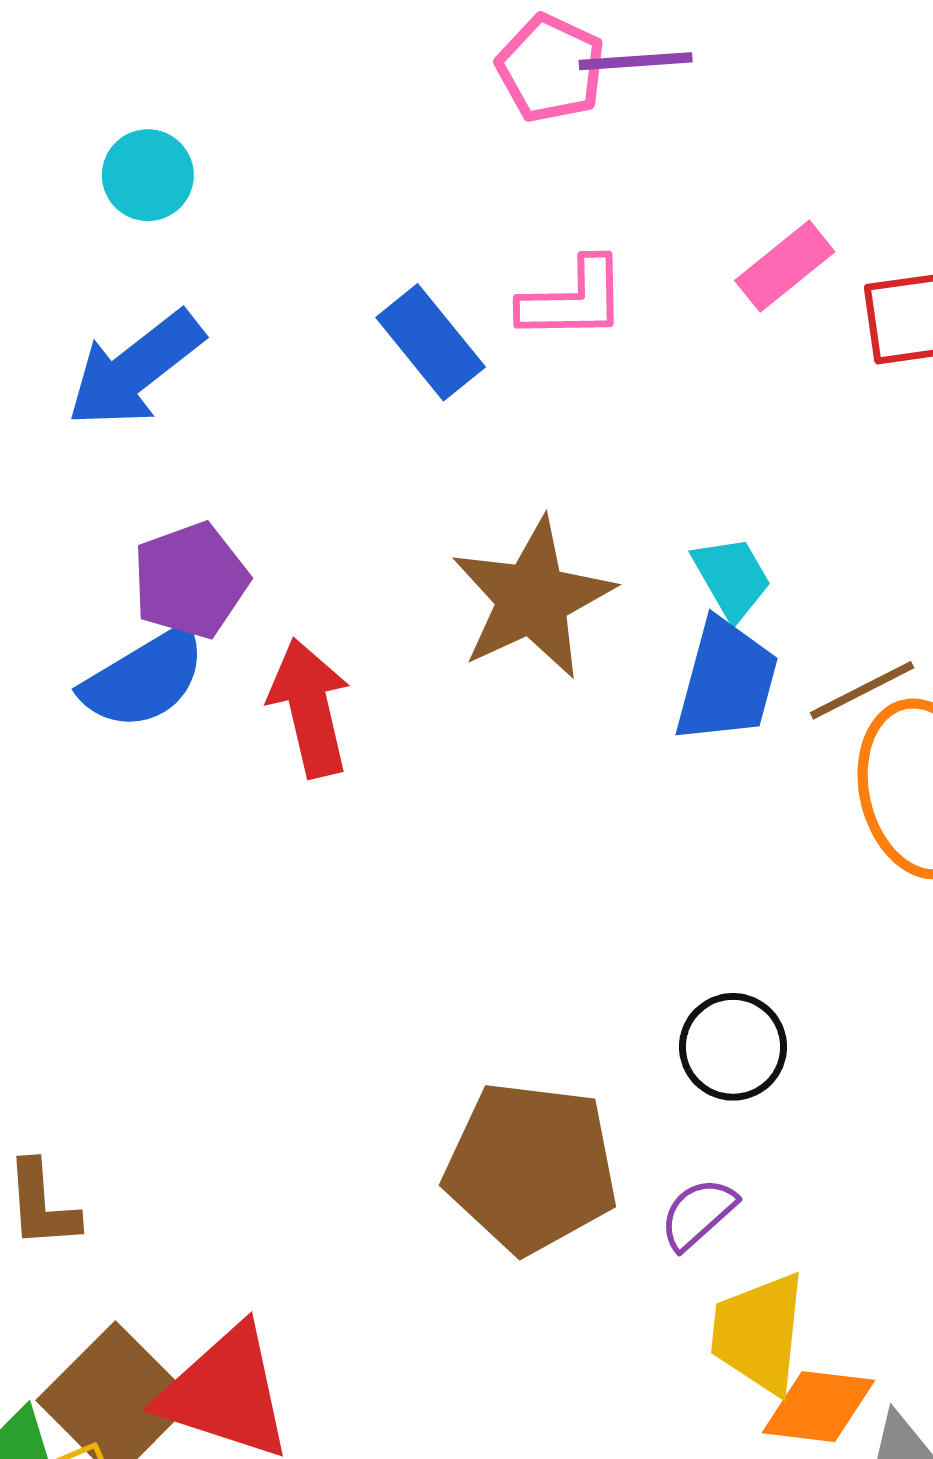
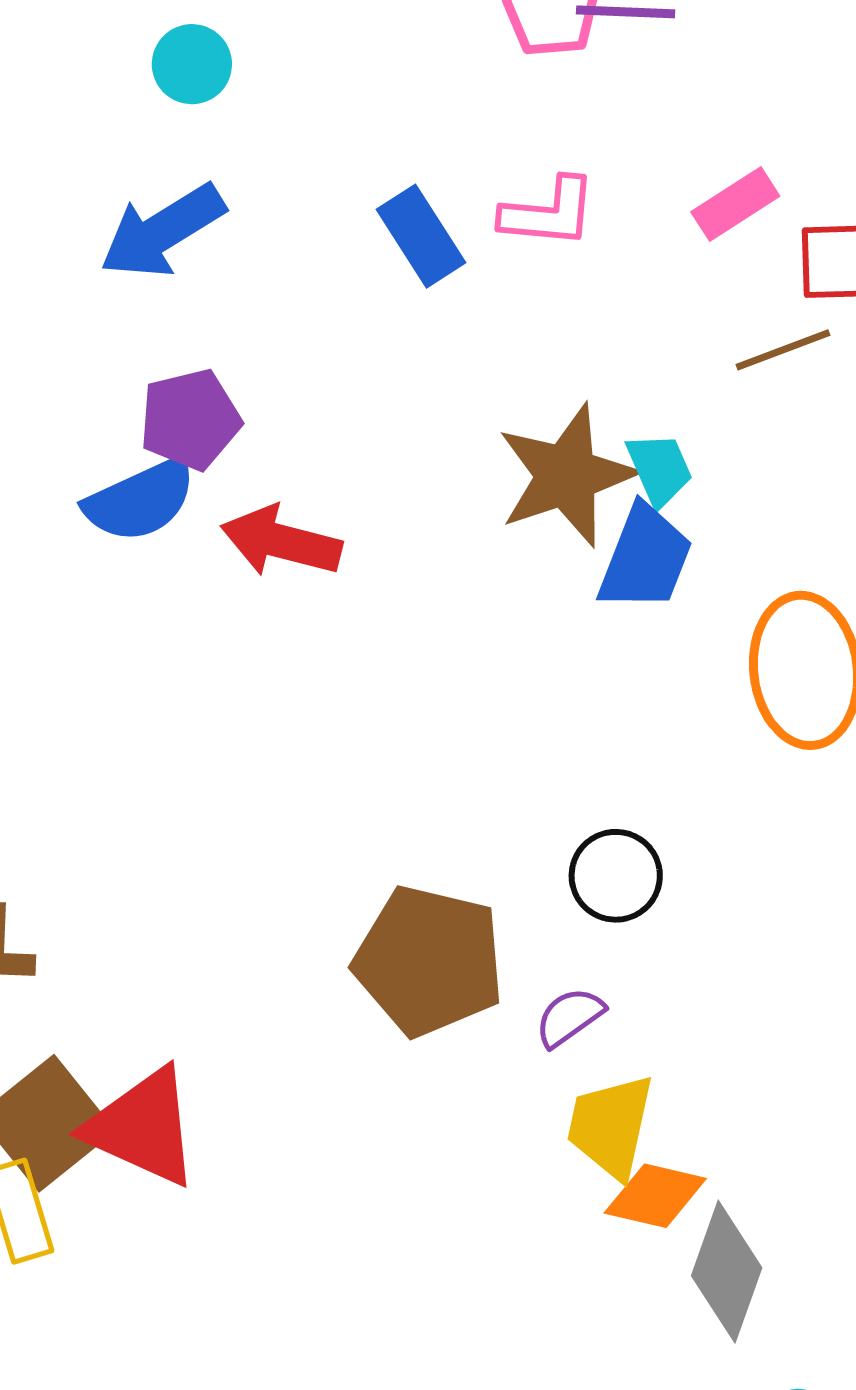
brown star: (533, 598) -> (566, 476), moved
brown line: (862, 690) -> (783, 350), moved
red arrow: (310, 708) -> (281, 541), turned -69

